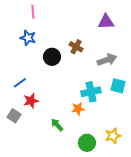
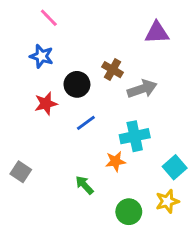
pink line: (33, 12) -> (49, 18), turned -40
gray arrow: (107, 60) -> (142, 89), moved
blue line: (20, 83) -> (86, 123), moved
cyan square: (118, 86) -> (175, 167), moved, turned 35
red star: (31, 101) -> (46, 104), moved

